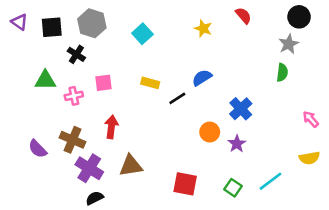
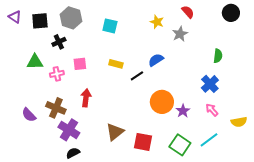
cyan square: (142, 34) -> (110, 26), turned -35
gray star: (289, 44) -> (180, 34), moved
black cross: (76, 54) -> (59, 42), turned 32
blue cross: (241, 109) -> (210, 84), moved
pink arrow: (311, 119) -> (212, 110), moved
orange circle: (210, 132) -> (162, 102), size x1.5
brown triangle: (131, 166) -> (115, 132), moved, turned -30
green square: (233, 188) -> (180, 145), size x1.5

